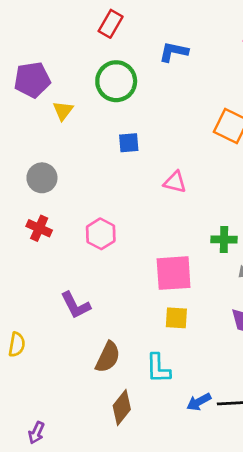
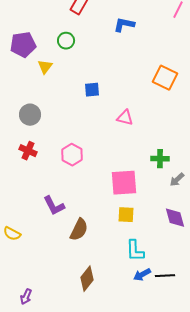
green circle: (116, 81) -> (66, 41), moved, size x0.6
yellow semicircle: (17, 344) -> (12, 234), turned 108
brown semicircle: (108, 357) -> (79, 230), moved
cyan L-shape: (158, 368) -> (135, 251), moved

